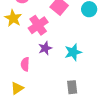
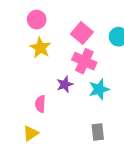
yellow star: (13, 18) -> (40, 48), moved
pink cross: (38, 25) -> (84, 61), moved, turned -30

